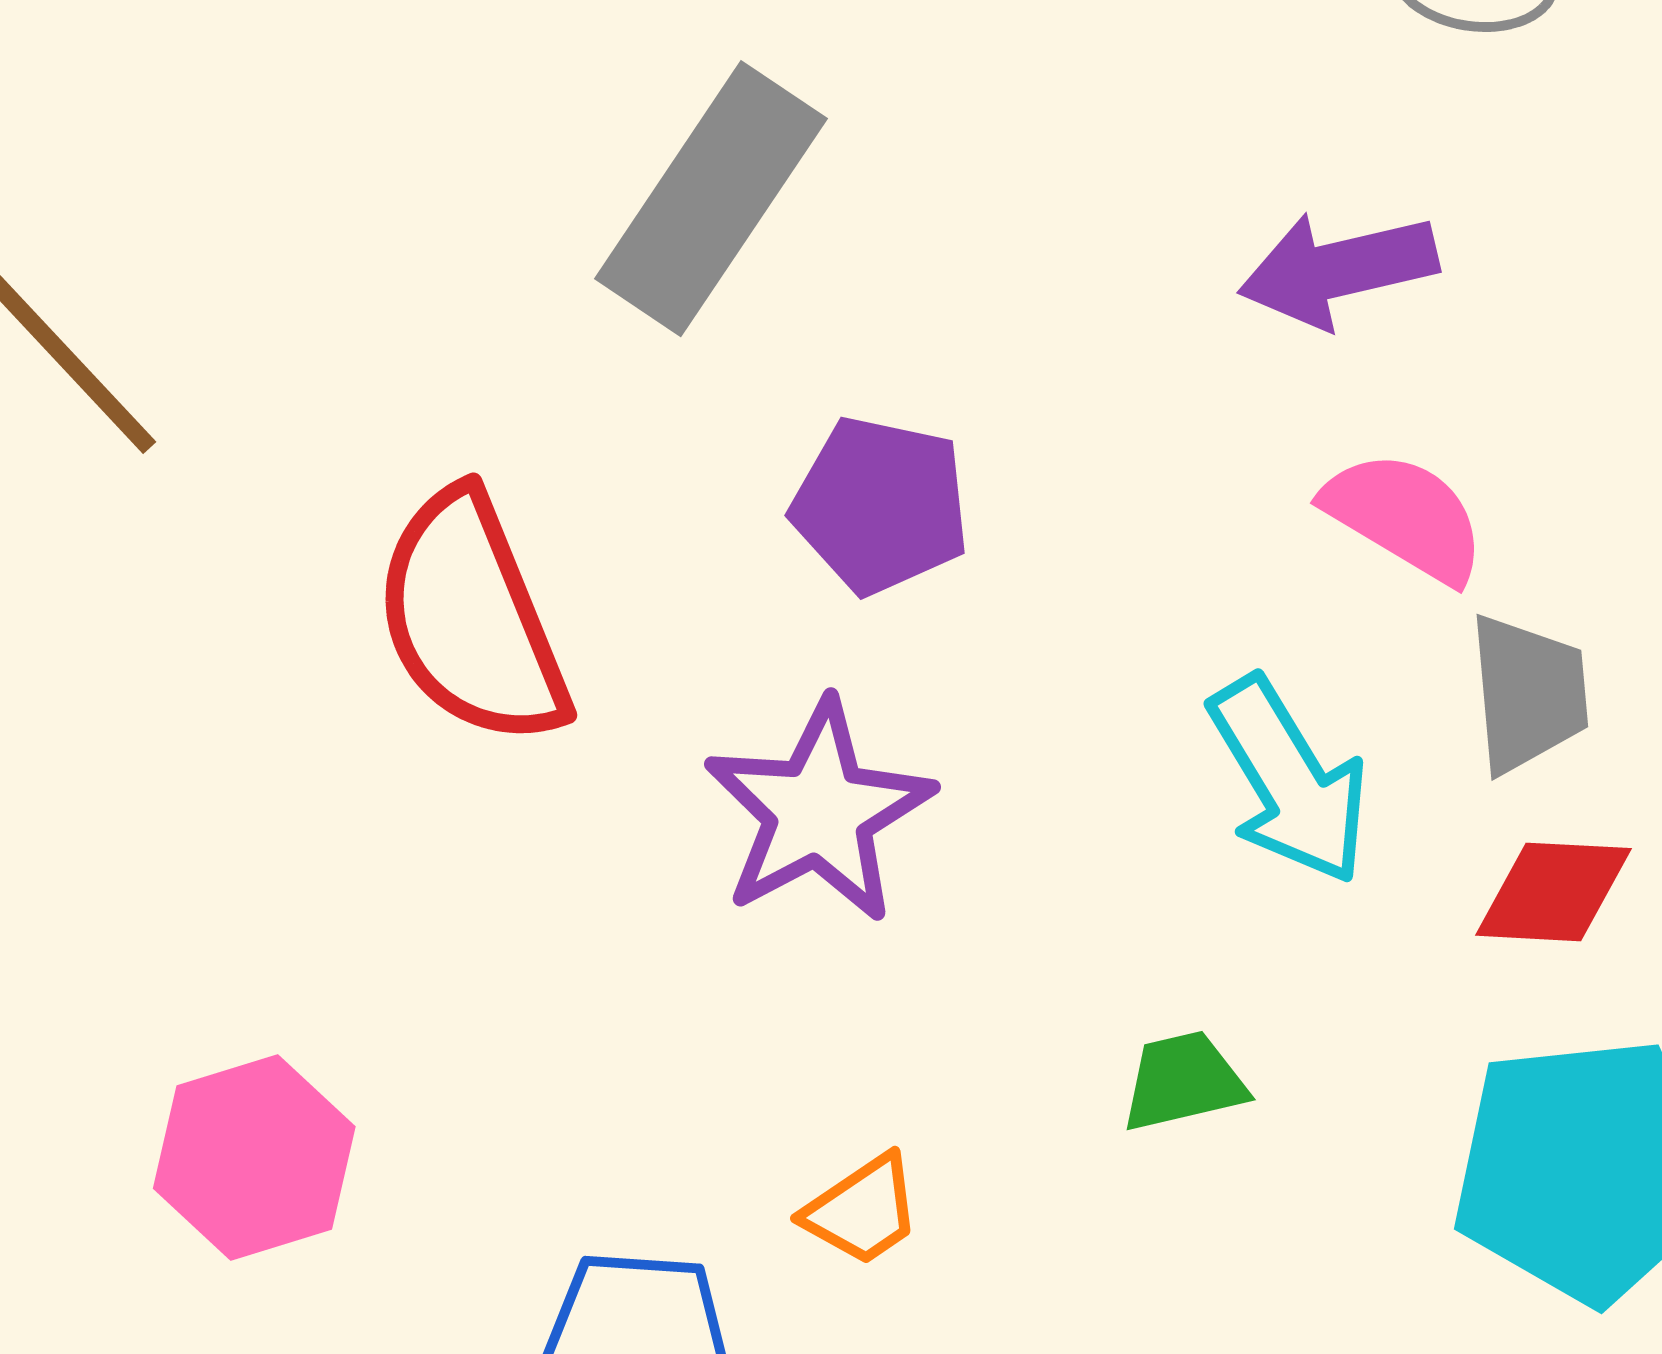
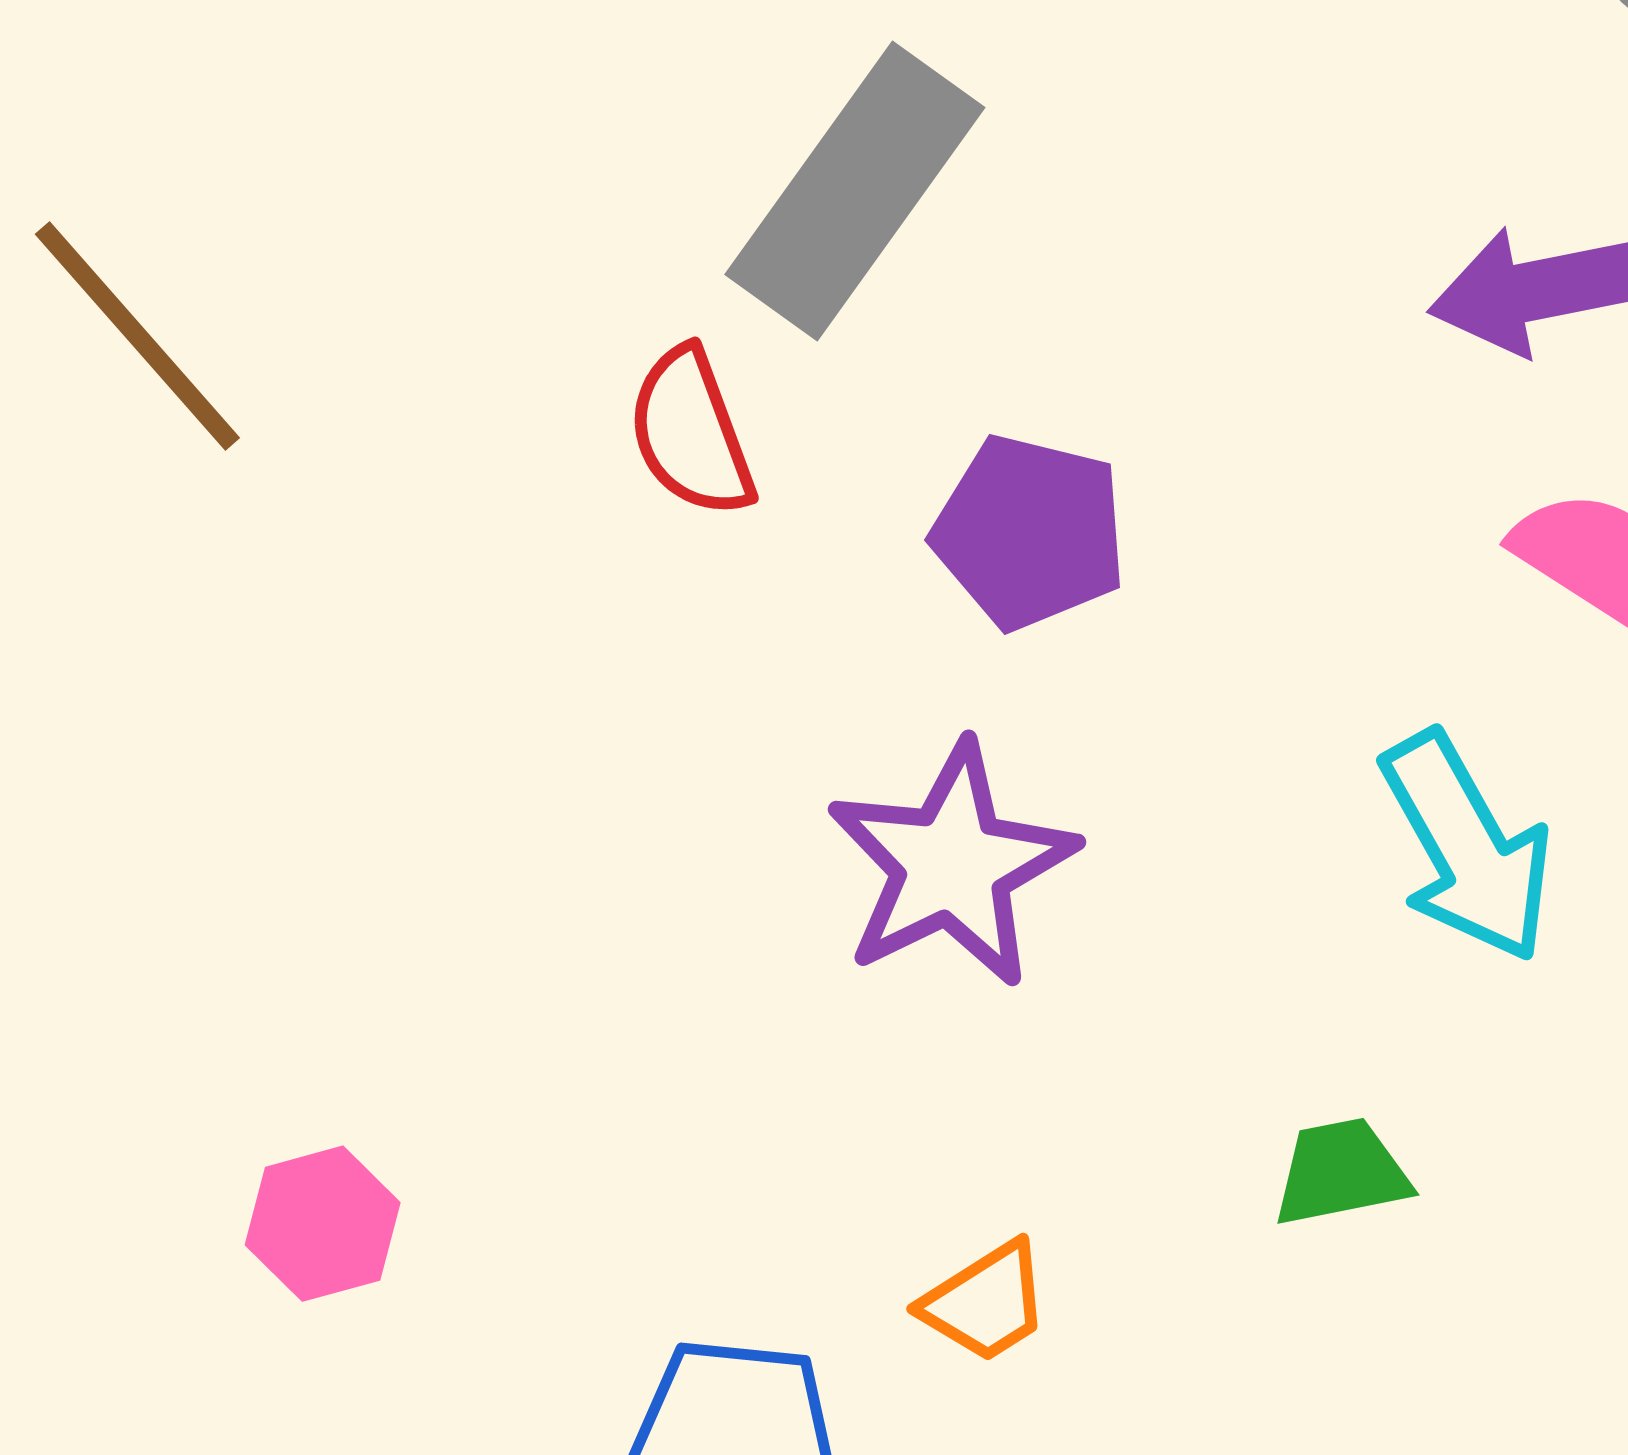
red semicircle: (471, 618) -> (691, 433), moved, size x0.6
pink hexagon: (254, 1158) -> (323, 1224), size x0.7

